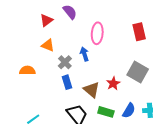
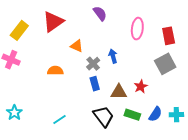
red triangle: (46, 20) -> (53, 22), moved, size x1.6
pink ellipse: (97, 33) -> (137, 29), moved
gray square: (138, 72) -> (165, 64), moved, turned 30
brown triangle: (92, 90) -> (119, 92), turned -42

